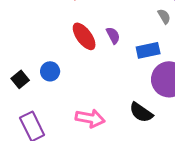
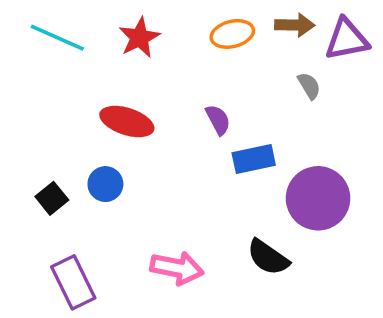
red ellipse: (84, 36) -> (127, 121), moved, turned -36
blue rectangle: (148, 50) -> (254, 159), moved

